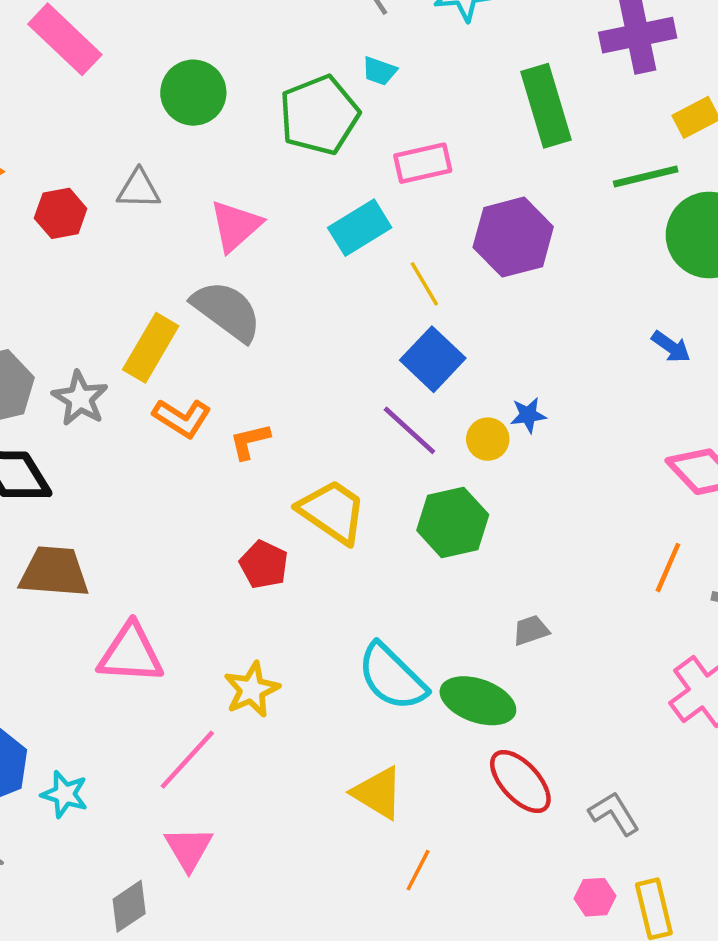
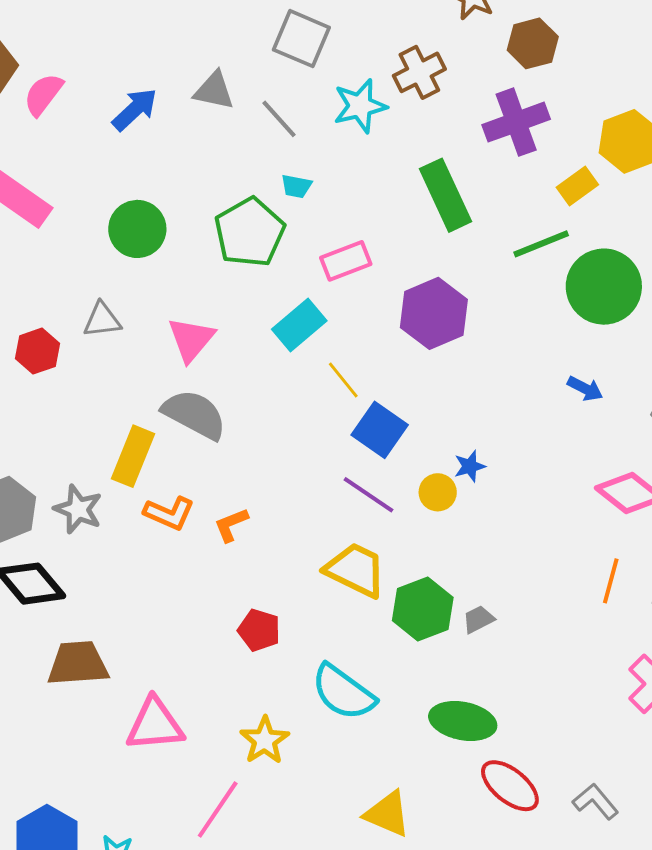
yellow line: (424, 284) -> (343, 380), moved
yellow trapezoid: (332, 512) -> (356, 570), moved
green hexagon: (453, 523) -> (423, 609), moved
gray trapezoid: (531, 630) -> (478, 619), moved
cyan semicircle: (392, 677) -> (343, 692), moved

